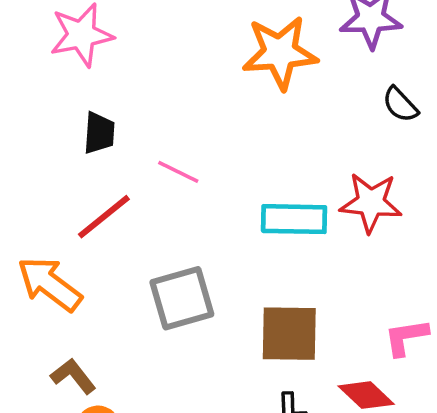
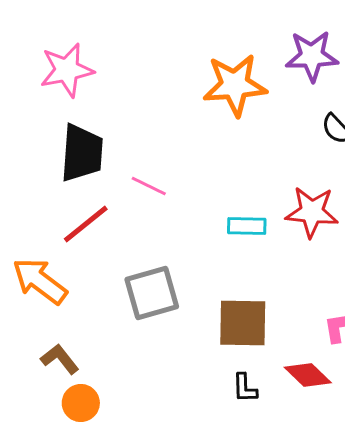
black trapezoid: (99, 133) -> (82, 153), size x1.6
cyan rectangle: (294, 219) -> (247, 226), size x0.7

